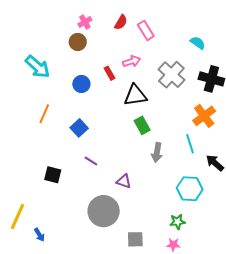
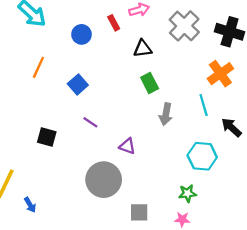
black triangle: (135, 95) -> (143, 49), size x0.7

